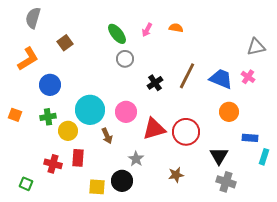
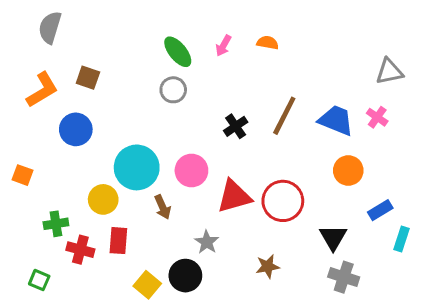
brown square: (65, 43) -> (88, 78), moved, turned -35
gray circle: (125, 59) -> (173, 90), moved
green cross: (48, 117) -> (56, 224), moved
blue rectangle: (250, 138) -> (380, 210), turned -35
yellow square: (97, 187) -> (147, 285), turned 36

